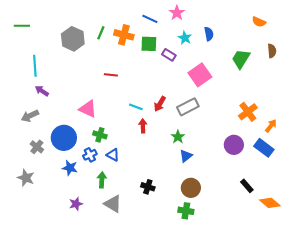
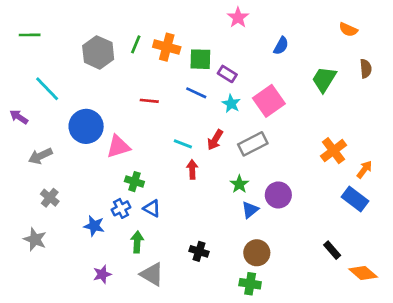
blue line: (150, 19) -> (196, 93), moved
blue semicircle: (209, 34) -> (281, 46), turned 40
cyan star: (185, 38) -> (231, 104), moved
cyan line: (35, 66) -> (47, 89), turned -40
purple arrow: (42, 91) -> (19, 117), moved
pink triangle: (88, 109) -> (118, 147), turned -42
blue circle: (64, 138) -> (86, 126), moved
purple circle: (234, 145) -> (278, 195), moved

